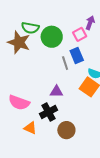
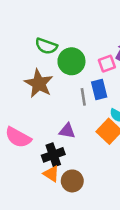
brown star: (19, 42) -> (39, 83), moved
orange triangle: (30, 128) -> (51, 174), moved

